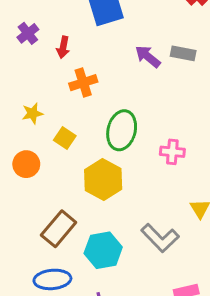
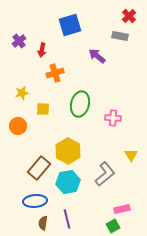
gray rectangle: (183, 53) -> (120, 36), moved
yellow square: (65, 138) -> (43, 109), turned -32
yellow hexagon: (103, 179) -> (68, 151), moved
gray L-shape: (160, 238) -> (105, 174), turned -85

